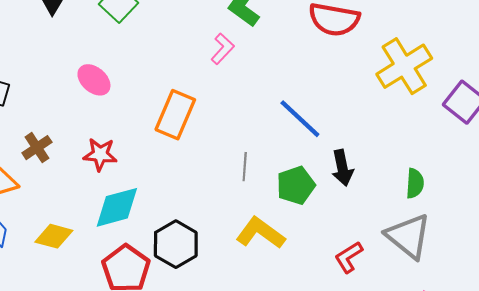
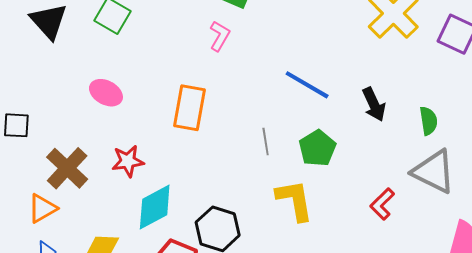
brown cross: (37, 148) -> (67, 168), size x1.5
black arrow: (342, 168) -> (374, 104), moved
yellow L-shape: (261, 233) -> (295, 200), turned 57

